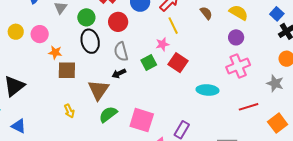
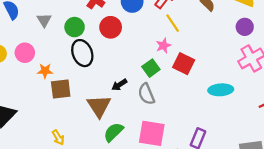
gray semicircle: (121, 52) -> (146, 94), moved
yellow arrow: (69, 111) -> (58, 137), moved

